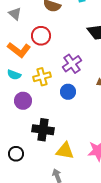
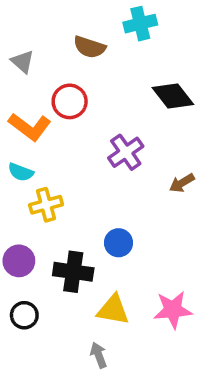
yellow cross: (42, 77) -> (46, 205), moved
blue circle: (68, 92) -> (119, 243), moved
purple circle: (23, 101) -> (19, 261), moved

